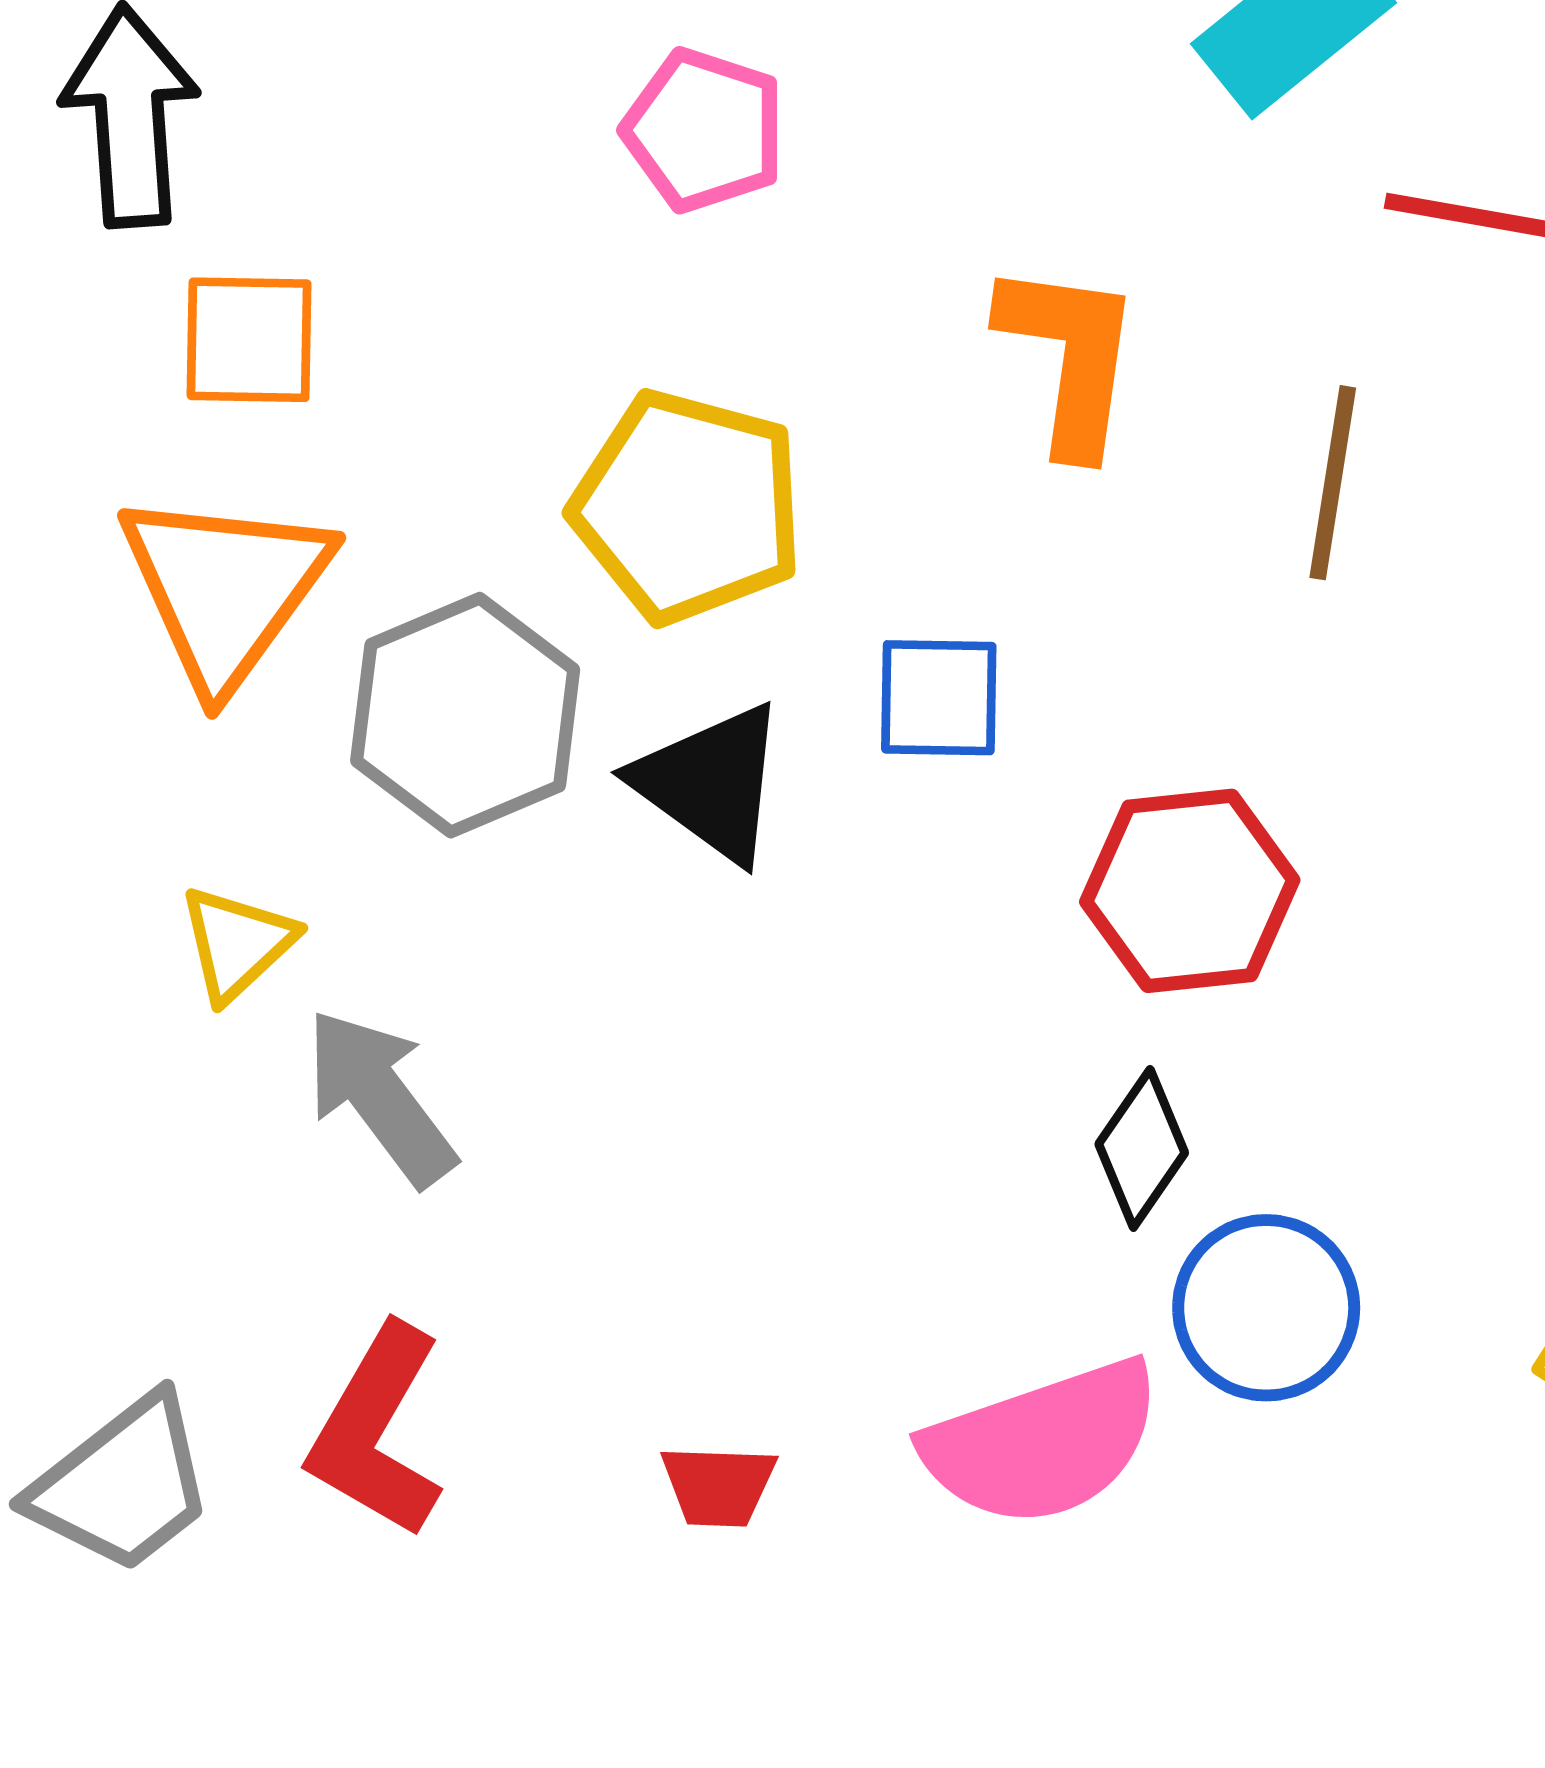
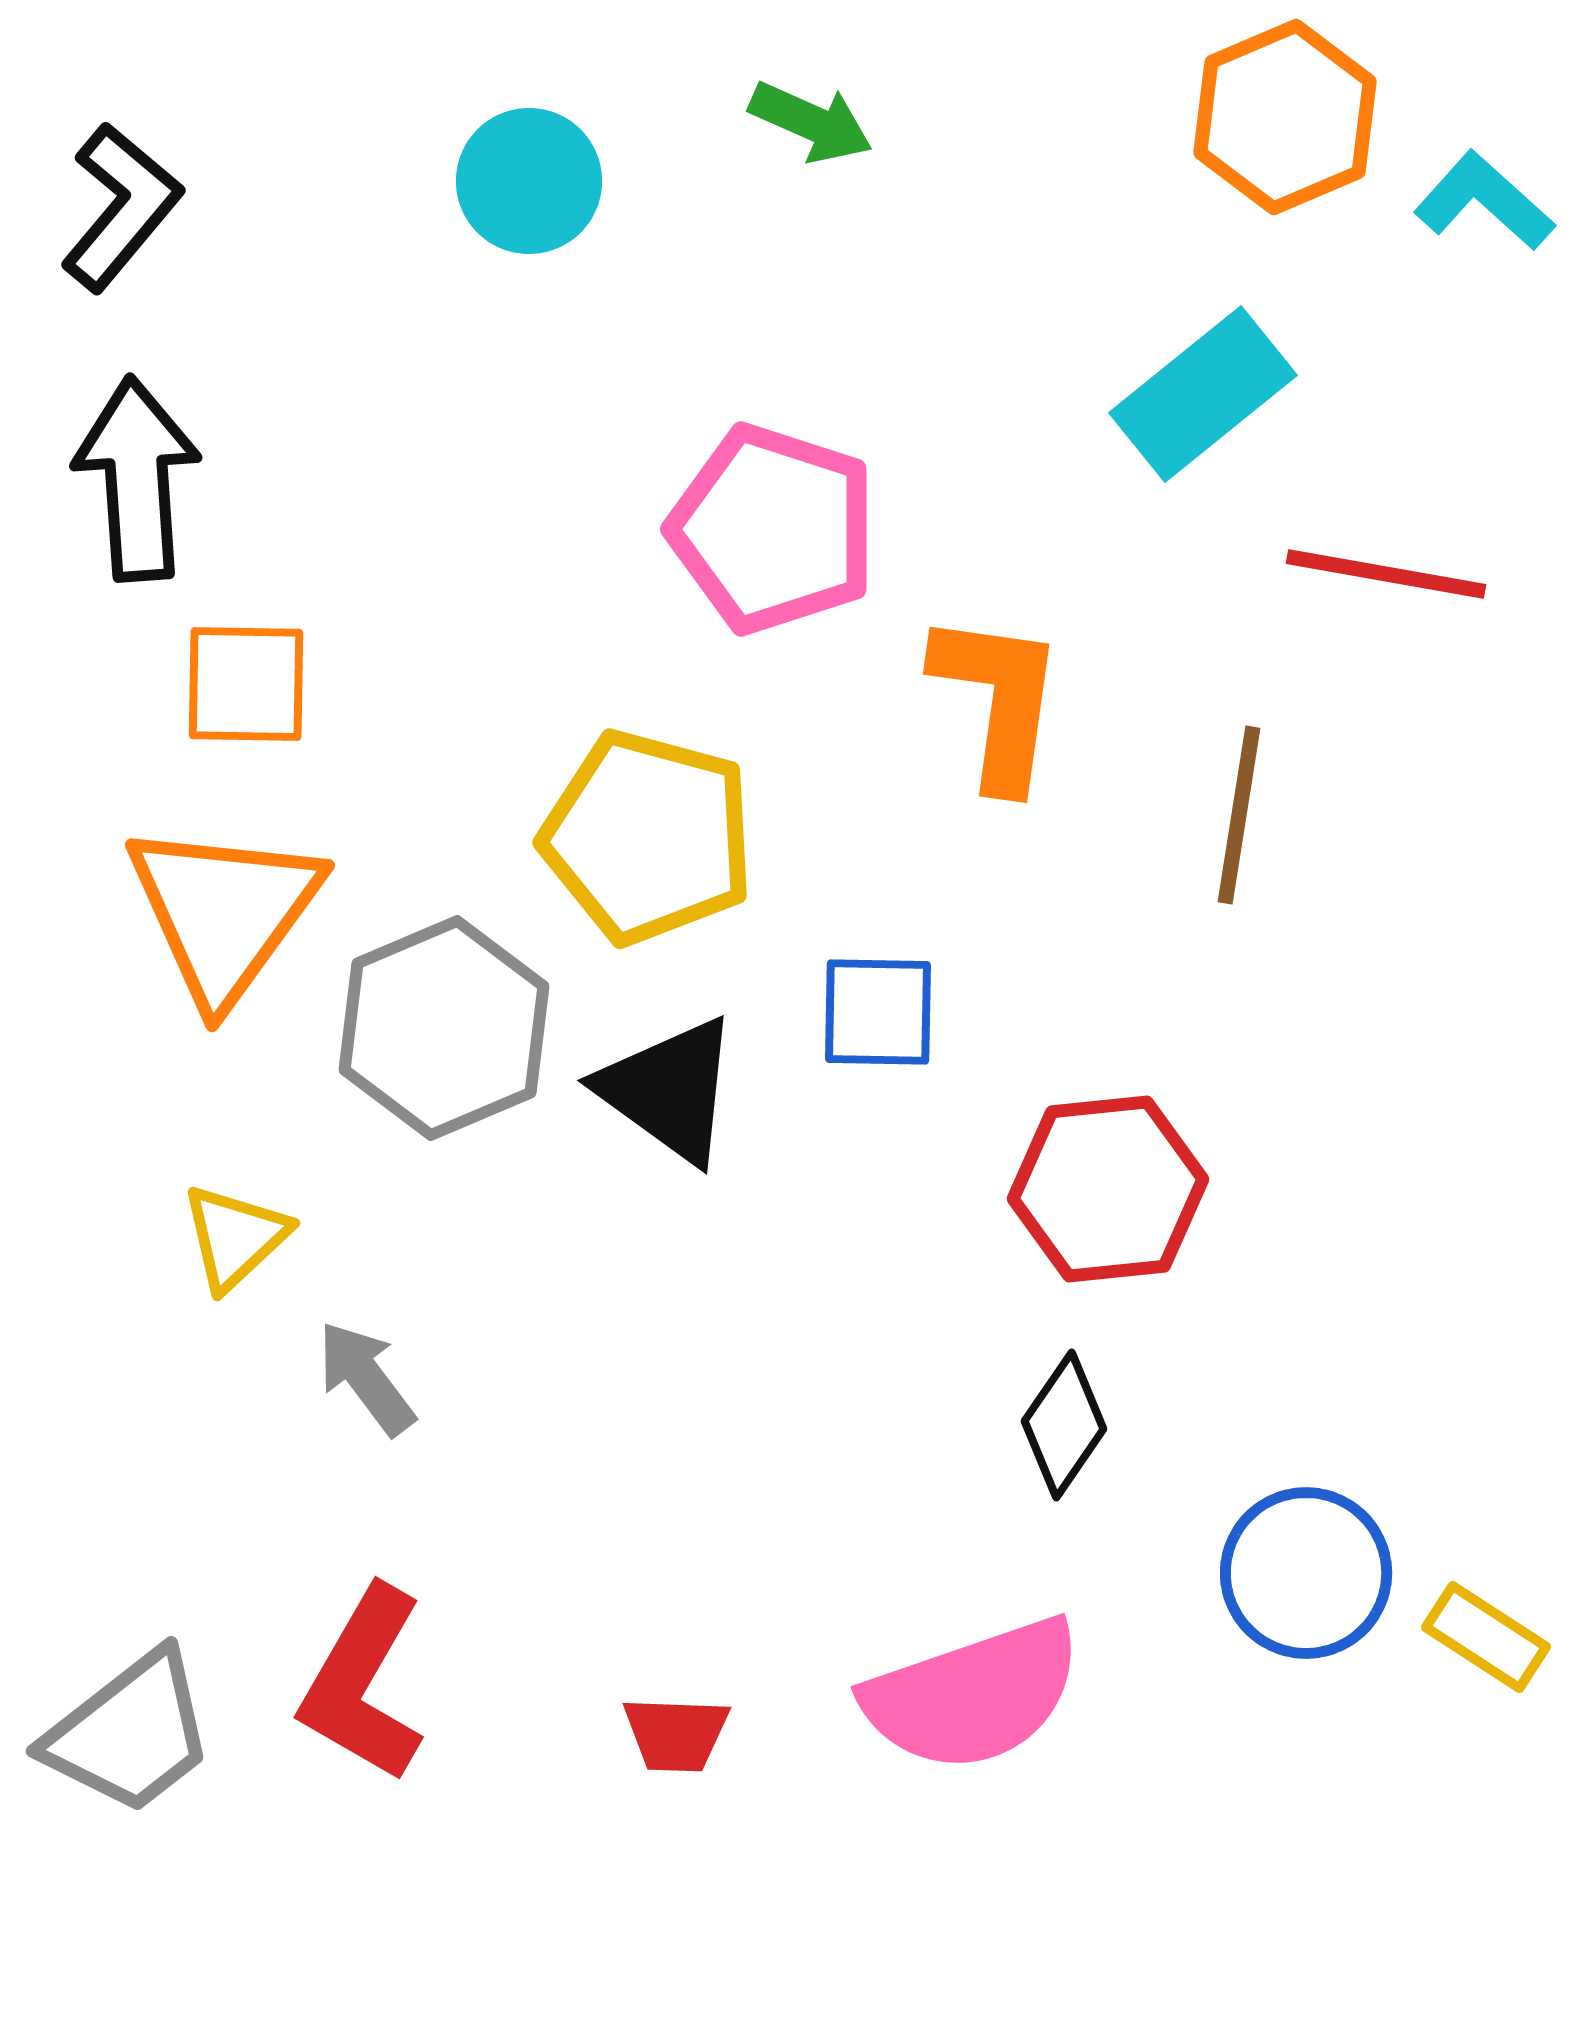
pink pentagon: (704, 130) -> (773, 529), moved, size x1.4
gray arrow: (380, 1097) -> (366, 1378), size x0.7
blue circle: (1266, 1308) -> (1306, 1573), moved

